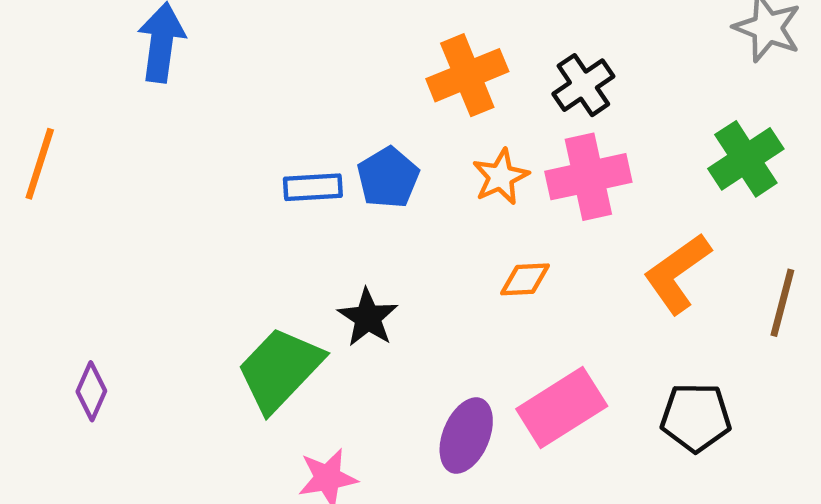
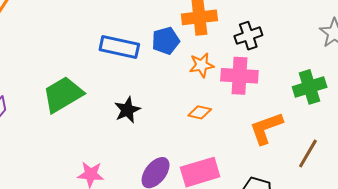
blue pentagon: (388, 178) -> (166, 41), moved
blue rectangle: (313, 187) -> (119, 47), size x1.5
green trapezoid: (280, 369) -> (63, 94), moved

